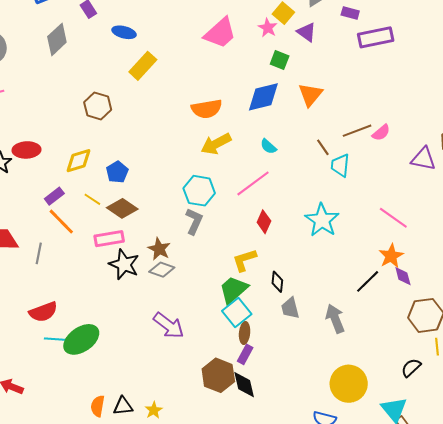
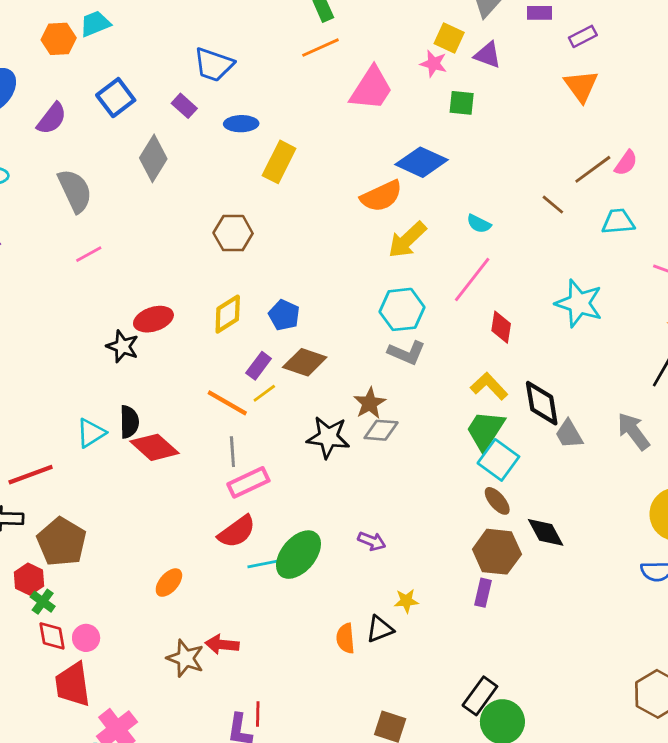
purple rectangle: (376, 37) -> (583, 36), size x0.6
orange triangle: (310, 95) -> (581, 86), moved
blue diamond: (263, 97) -> (421, 162), moved, turned 54
cyan trapezoid: (340, 165) -> (618, 222), moved, turned 95
purple rectangle: (54, 196) -> (259, 366), moved
yellow line: (92, 199) -> (264, 393), moved, turned -54
gray L-shape: (194, 221) -> (407, 353), turned 104
pink rectangle: (109, 239) -> (248, 482), moved
brown star: (159, 249) -> (370, 403), turned 30
gray line: (39, 253) -> (232, 452), moved
yellow L-shape: (244, 260) -> (489, 386), turned 80
black diamond: (277, 282) -> (542, 403), size x1.6
purple arrow: (169, 326) -> (372, 541), moved, size x0.6
brown ellipse: (245, 333) -> (497, 501), moved, turned -30
purple rectangle: (245, 354) -> (483, 593), moved
black diamond: (244, 385) -> (546, 532), moved
yellow star: (154, 410) -> (406, 601), moved, turned -30

